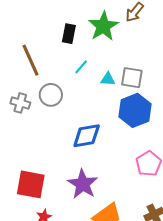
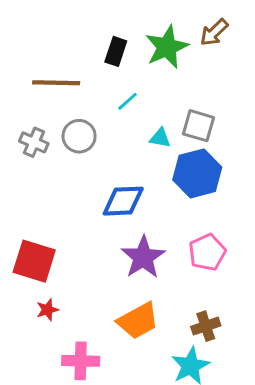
brown line: (30, 60) -> (56, 83), turned -72
cyan triangle: (108, 79) -> (160, 138), moved
purple star: (83, 184) -> (143, 257), moved

